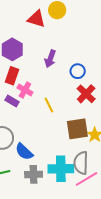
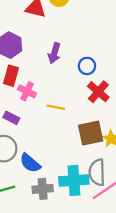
purple rectangle: (12, 101) -> (11, 118), moved
yellow line: (49, 105) -> (56, 107), turned -49

